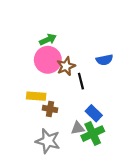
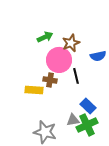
pink circle: (48, 60) -> (59, 60), moved
brown star: (66, 66) -> (71, 43), moved
brown cross: (50, 109) -> (50, 80), moved

